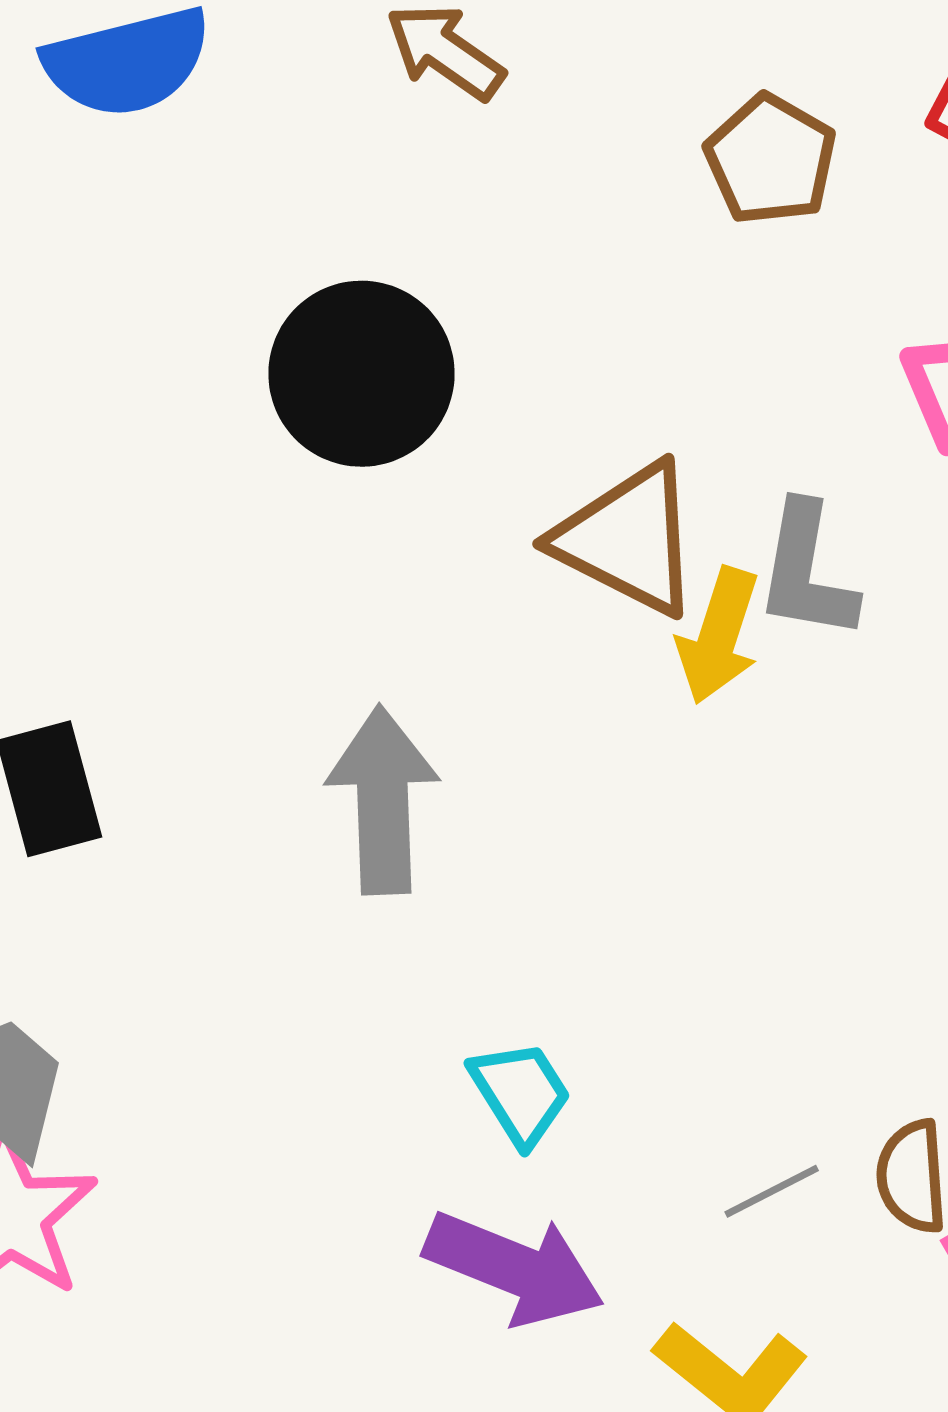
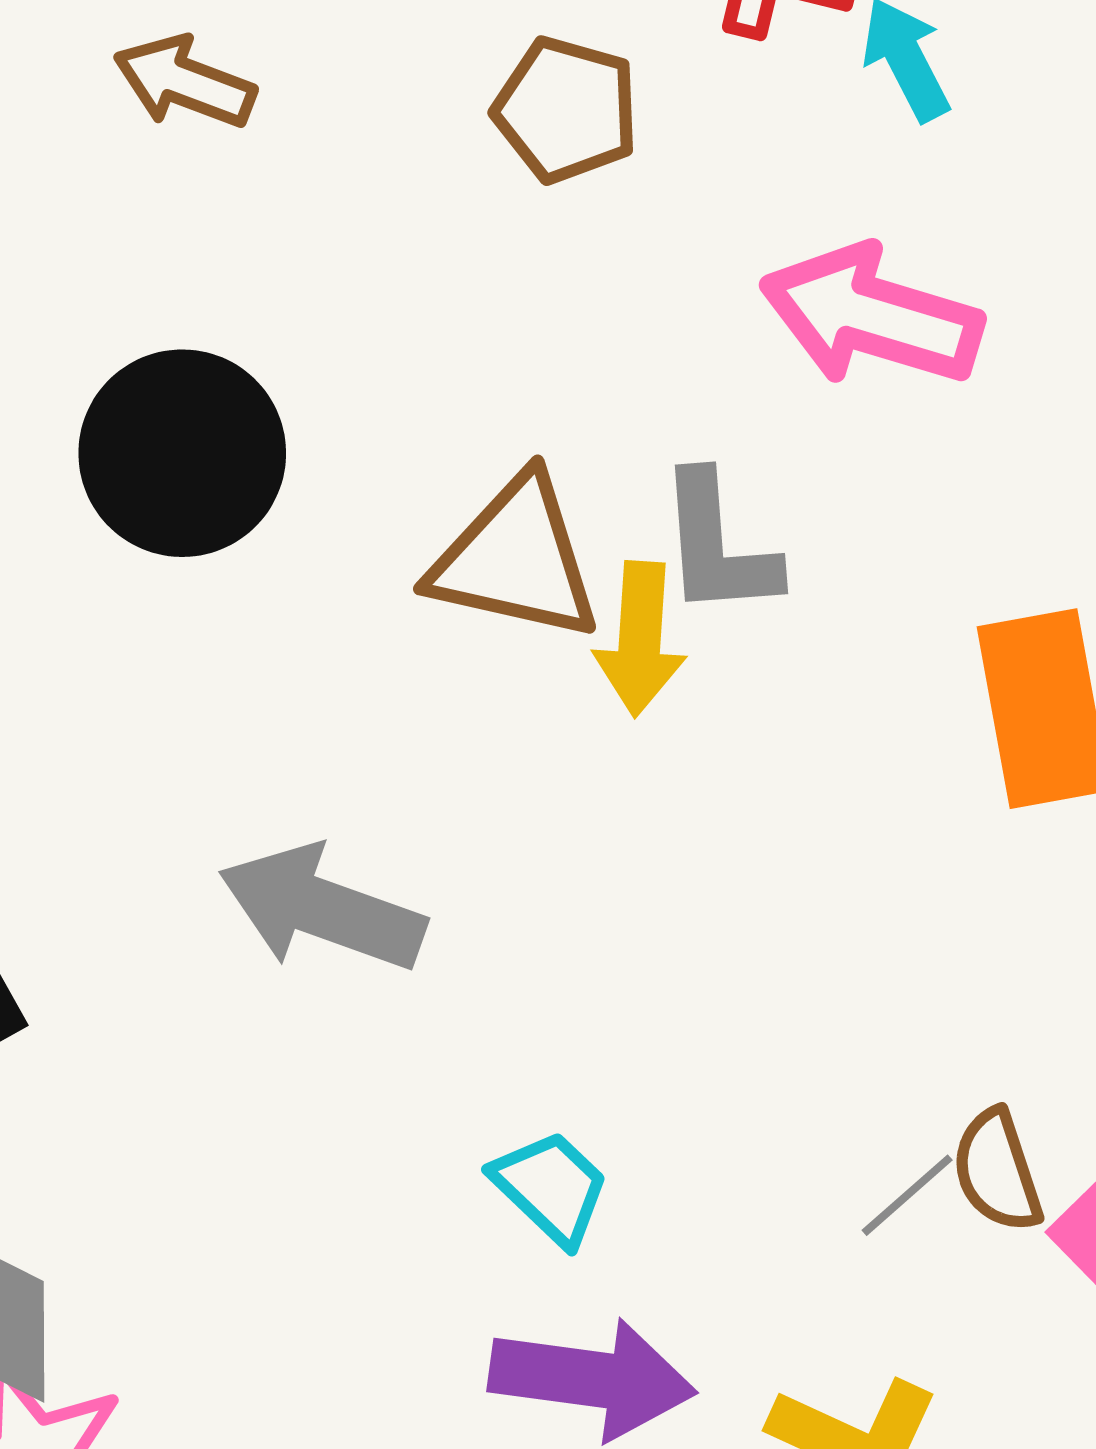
gray arrow: (383, 800) -> (322, 909), turned -54
gray line: (772, 1191) -> (907, 1195), moved

